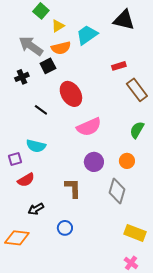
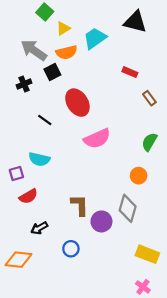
red rectangle: (119, 66) -> (130, 72), turned 40
brown rectangle: (137, 90) -> (149, 98), size x0.6
purple circle: (94, 162) -> (101, 221), moved

